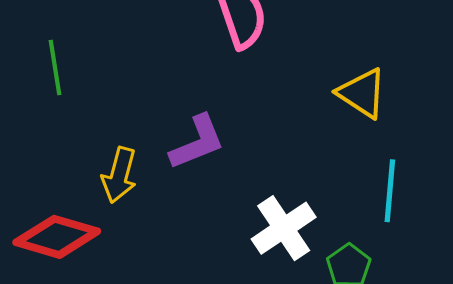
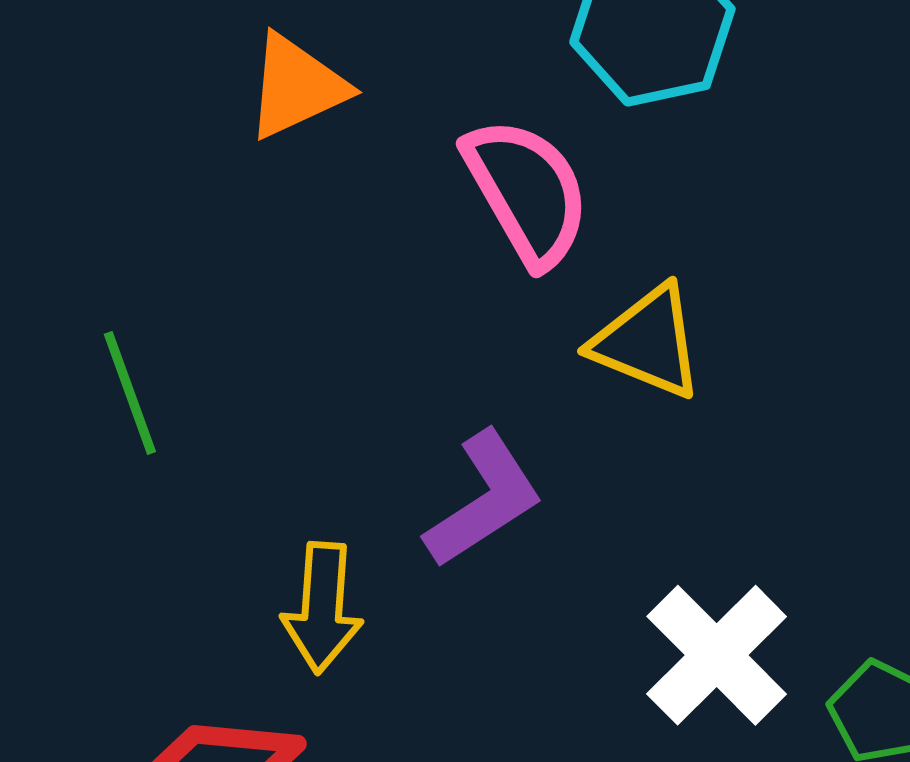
yellow triangle: (362, 93) -> (648, 342), moved

